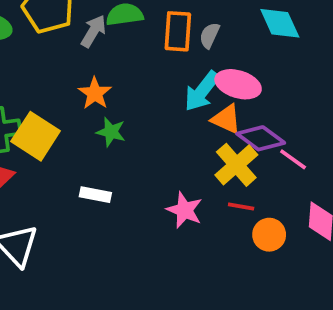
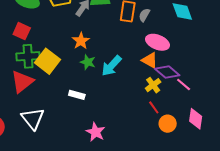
cyan arrow: (202, 91) -> (112, 66), moved
yellow cross: (236, 165) -> (153, 85), size x0.7
red line: (241, 206) -> (154, 107), turned 40
pink star: (184, 210) -> (96, 132), moved

